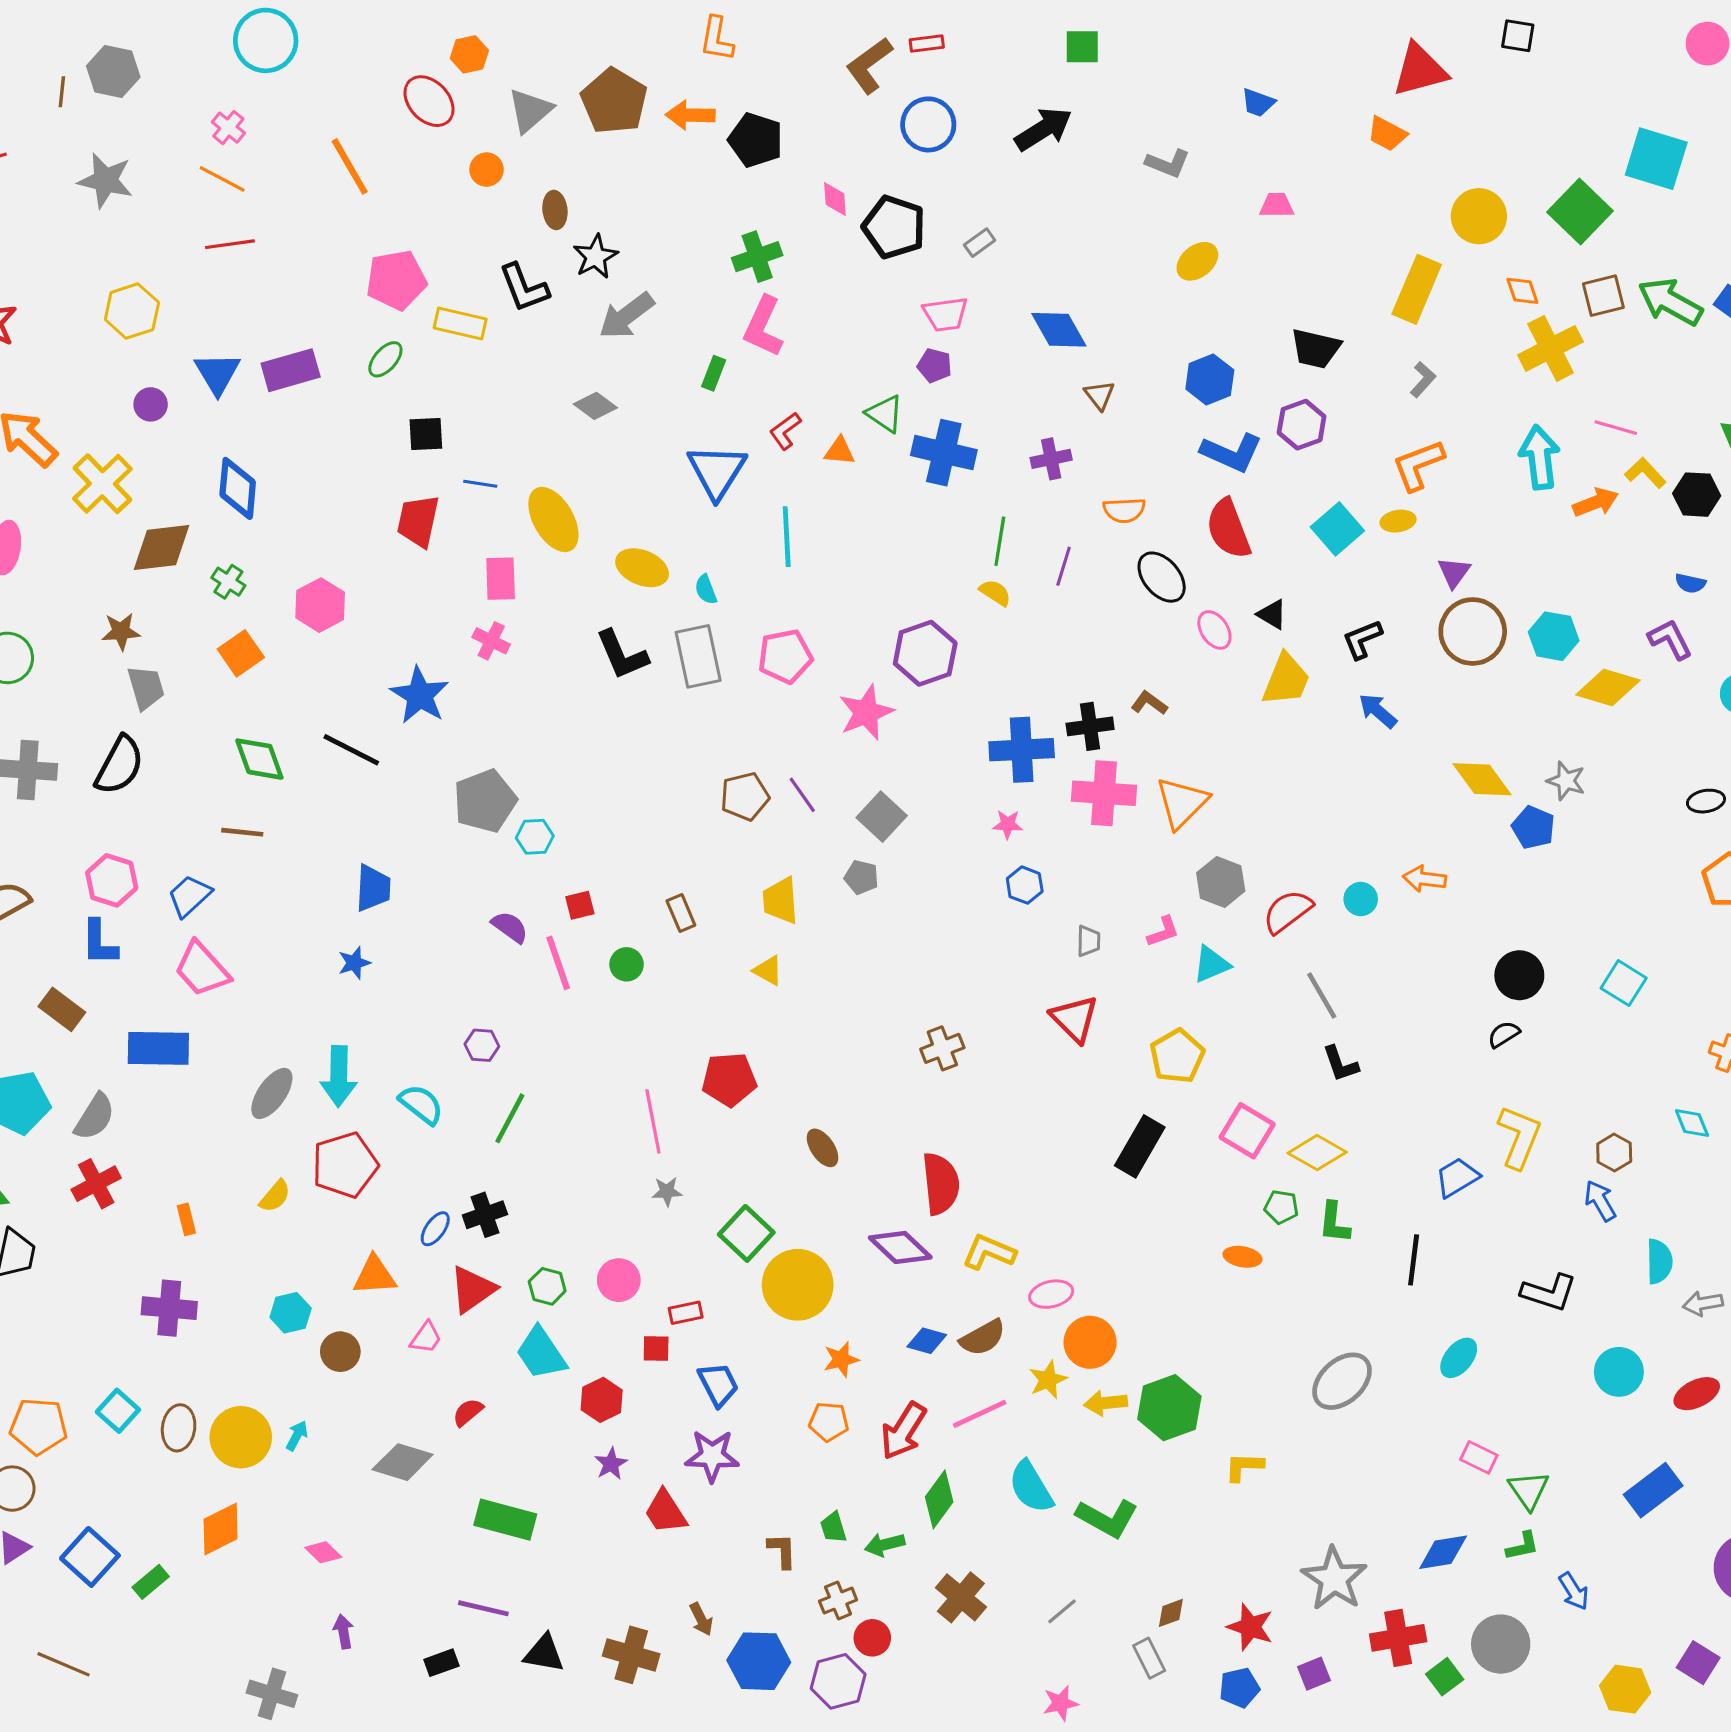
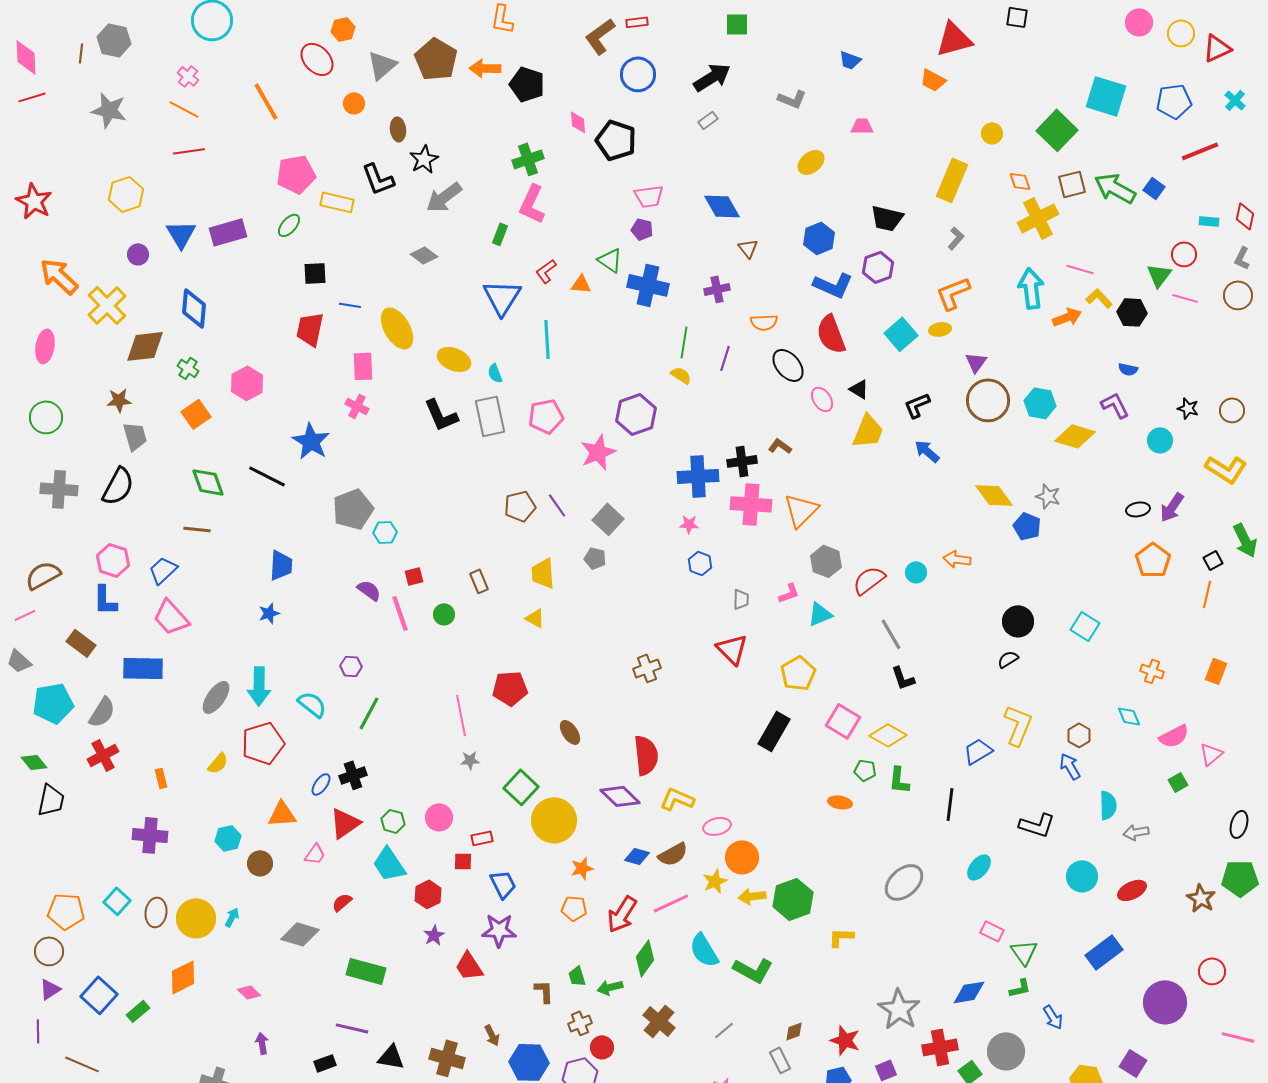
yellow circle: (1479, 216) -> (992, 133), size x0.6
gray rectangle: (980, 243) -> (708, 120), moved

